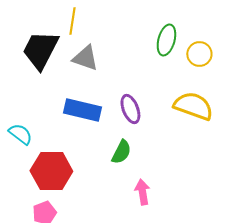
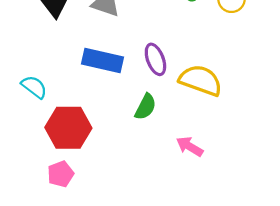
yellow semicircle: (193, 106) -> (201, 80), moved
pink arrow: (142, 192) -> (190, 146), moved, turned -50

